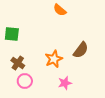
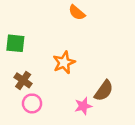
brown semicircle: (81, 50) -> (104, 91), moved
orange star: (54, 59) -> (64, 62), moved

